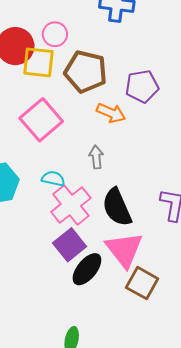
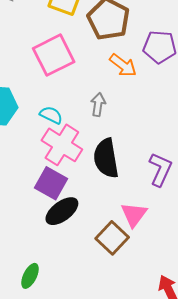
pink cross: (71, 205) -> (62, 145), turned -33
purple square: (70, 245) -> (51, 183), turned -36
pink triangle: (124, 250) -> (134, 214), moved, size x0.7

